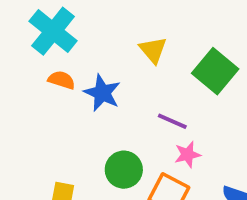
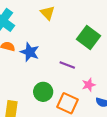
yellow triangle: (153, 50) -> (47, 13), moved
pink star: (188, 155) -> (89, 85), moved

